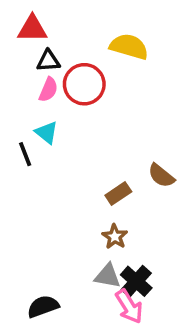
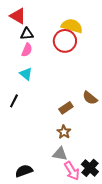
red triangle: (32, 29) -> (18, 16), turned 30
red circle: (84, 84) -> (65, 41), moved
black line: (25, 154) -> (14, 101), moved, turned 48
black cross: (136, 281) -> (90, 168), moved

